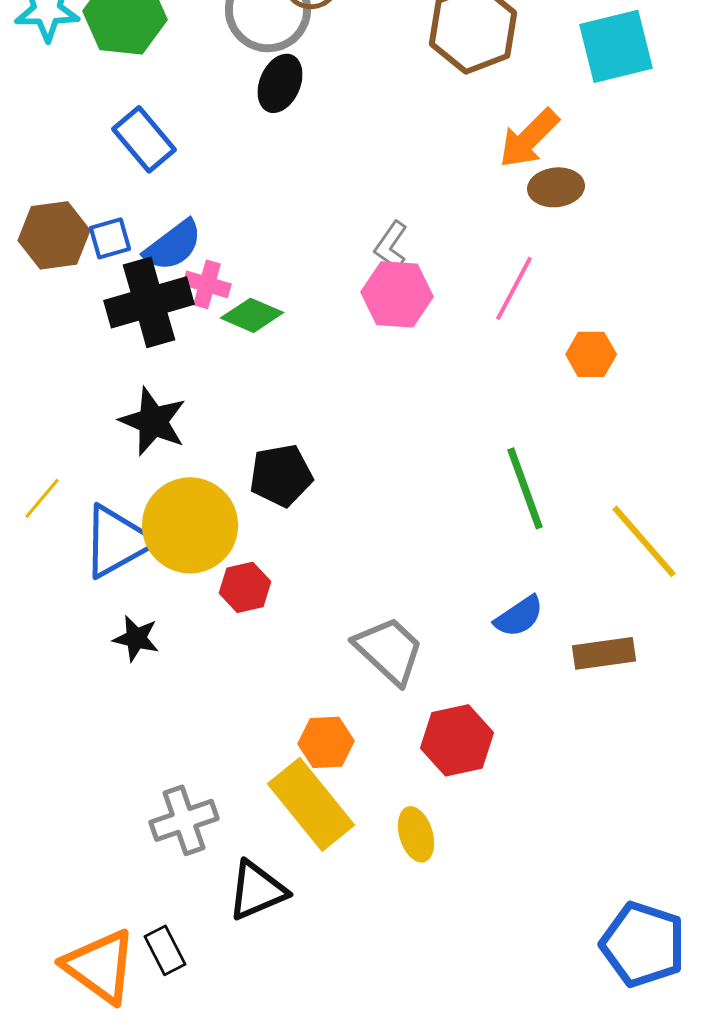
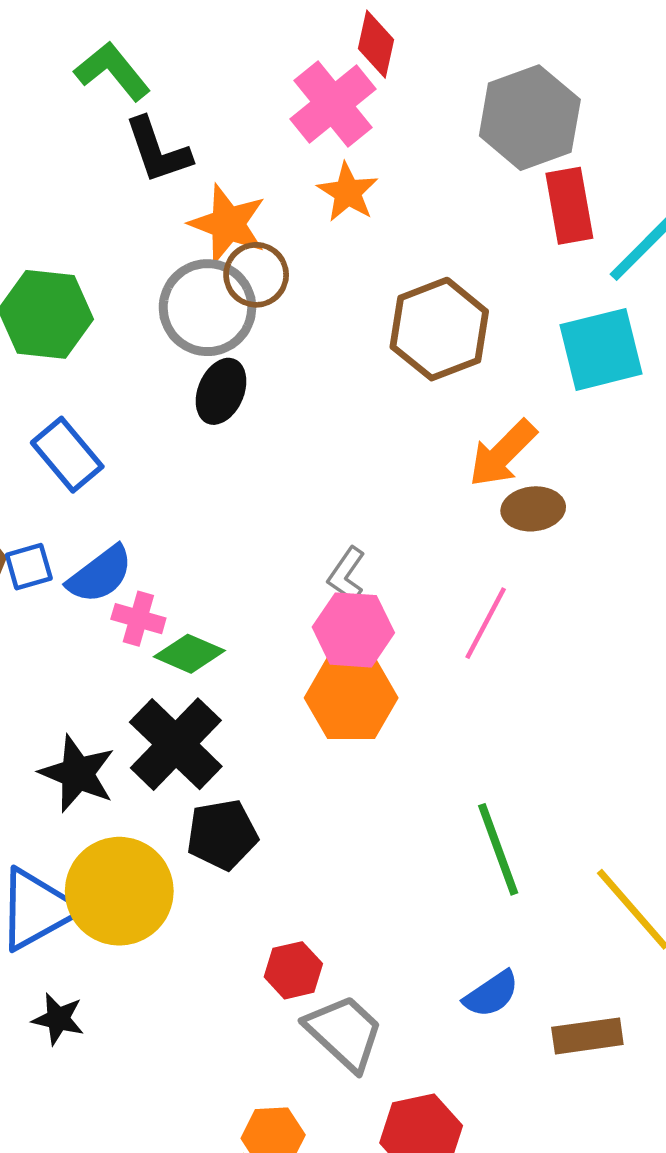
black cross: (149, 302) -> (176, 744), moved, turned -30
orange hexagon: (591, 354) -> (351, 698), moved, size x1.6
red hexagon: (245, 587) -> (293, 970), moved

